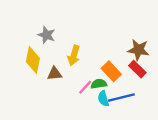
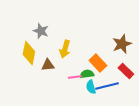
brown star: (138, 50) -> (122, 44), turned -30
red rectangle: (137, 69) -> (126, 71), moved
pink line: (85, 87) -> (75, 77), turned 40

